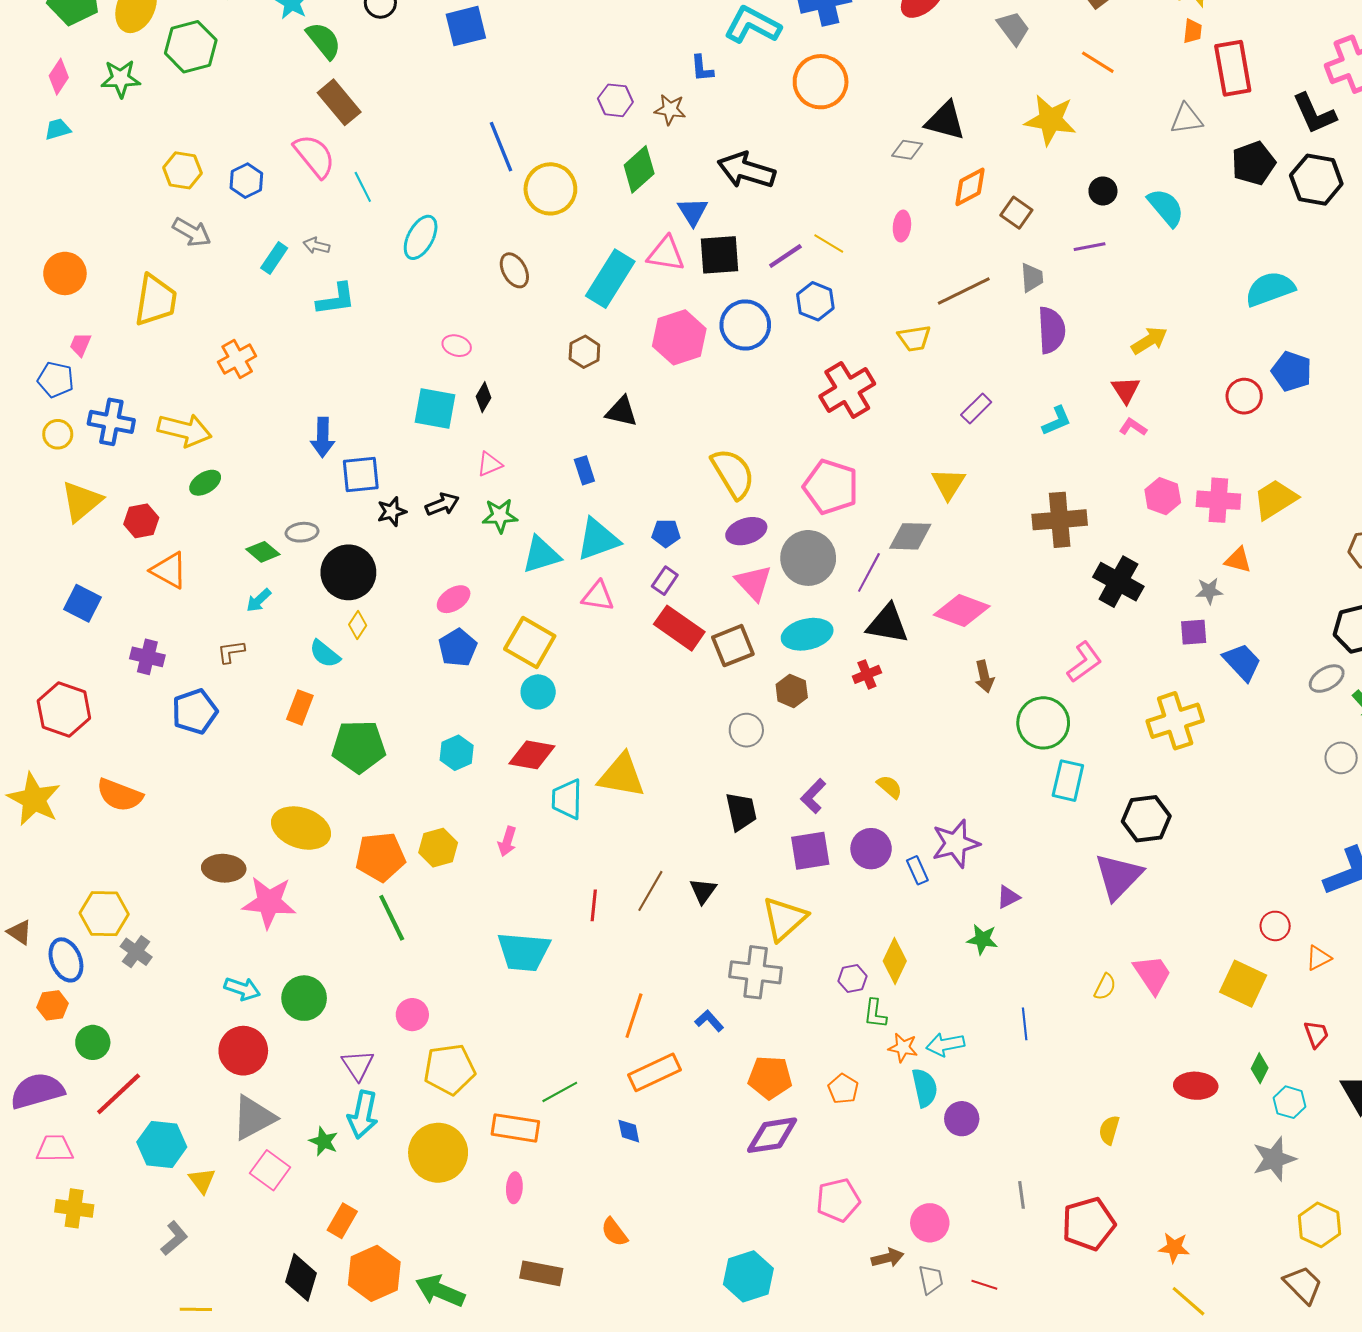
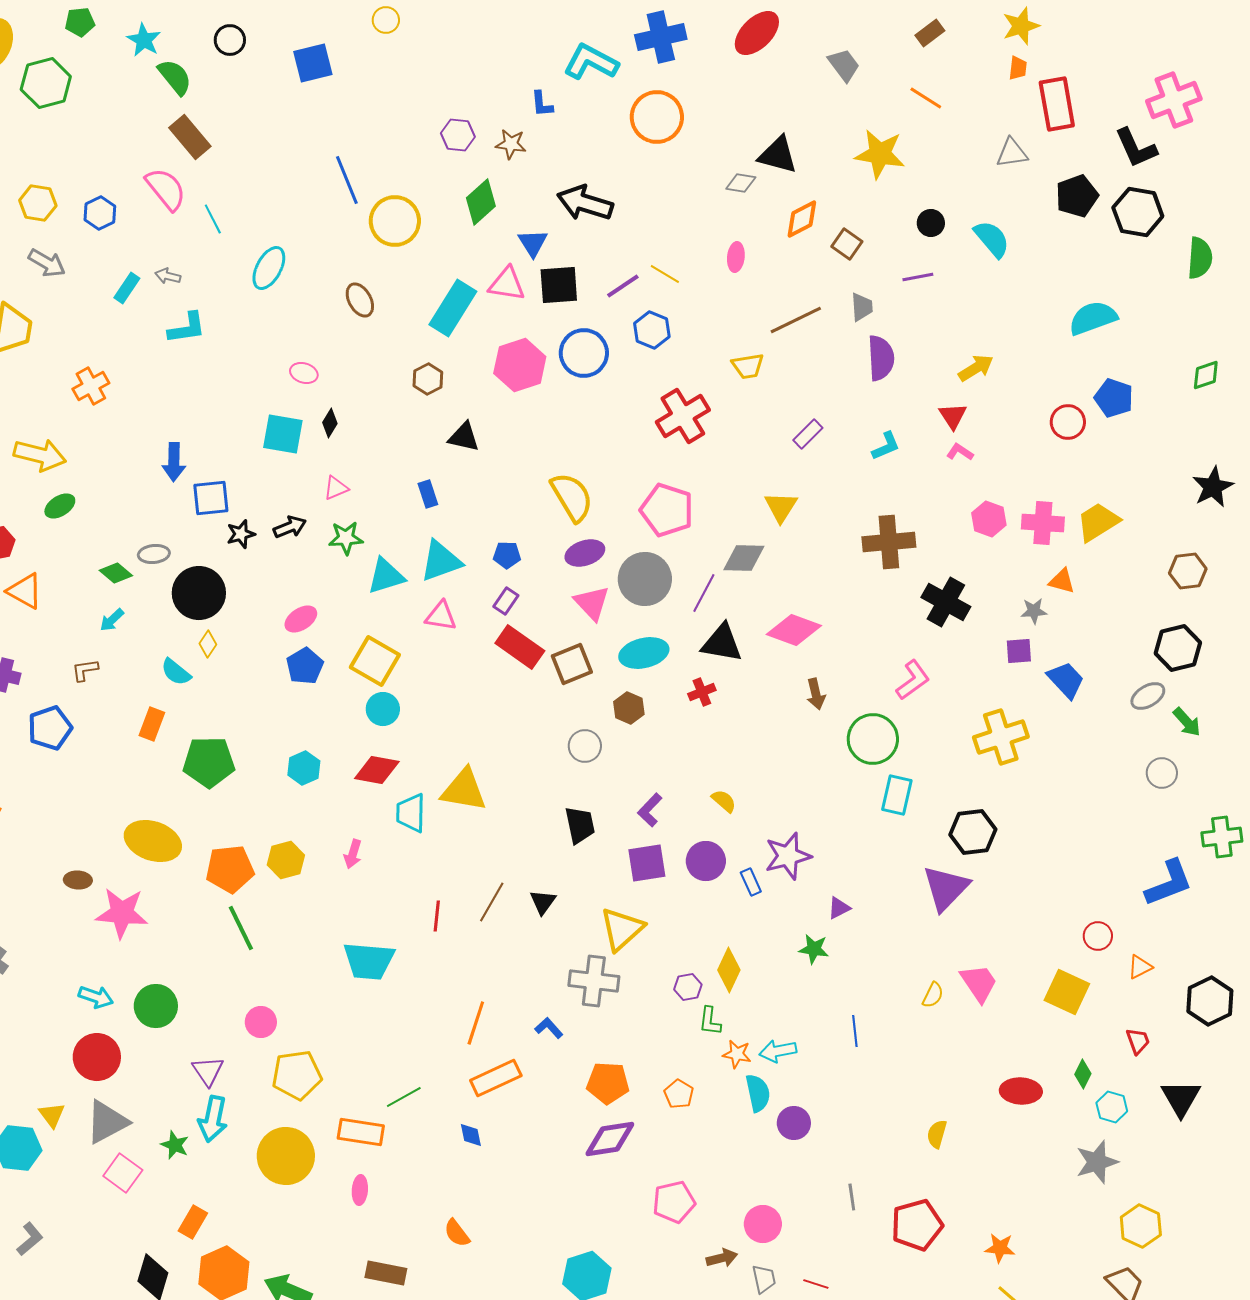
brown ellipse: (224, 868) -> (78, 880), size x0.7
yellow triangle: (202, 1181) -> (52, 1115), moved

